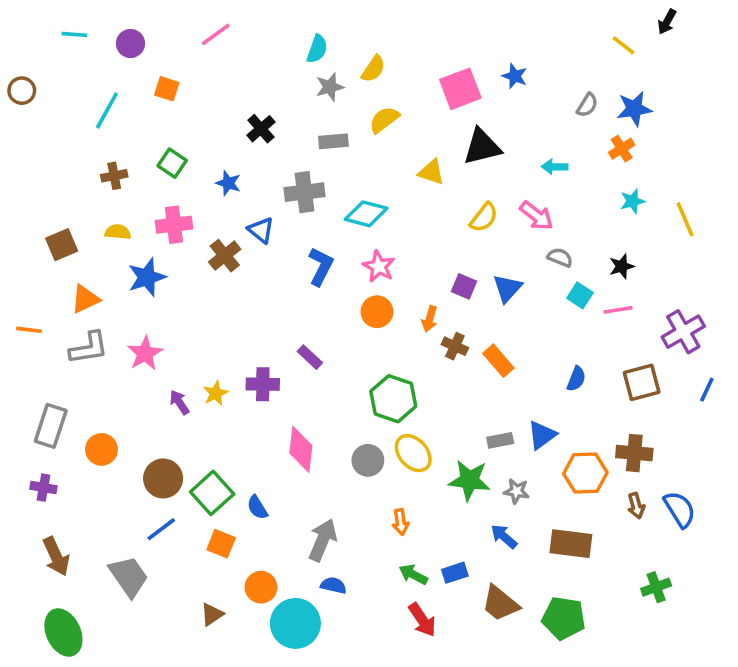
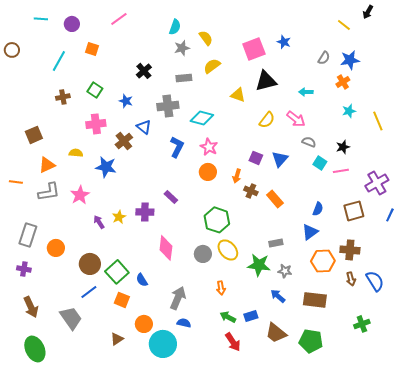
yellow semicircle: (373, 69) -> (206, 38), turned -70
yellow semicircle: (118, 232) -> (76, 153), moved
blue star: (147, 277) -> (106, 167), moved, turned 30
blue triangle: (542, 435) -> (310, 232), moved

